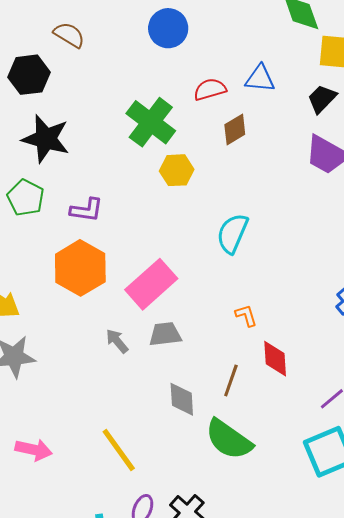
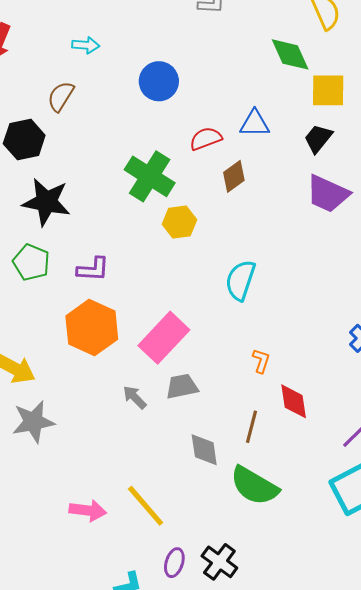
brown semicircle: (69, 35) -> (61, 96), turned -84
orange L-shape: (246, 315) -> (261, 361), turned 40
pink arrow: (34, 450) -> (88, 511), moved

